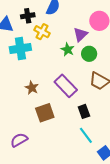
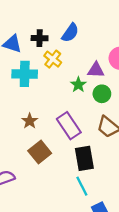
purple triangle: (80, 34) -> (96, 70), turned 35
black rectangle: (84, 111) -> (84, 158), size x1.5
brown square: (45, 113) -> (40, 152), turned -30

